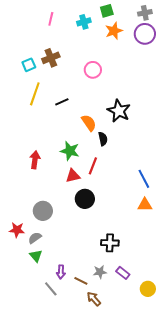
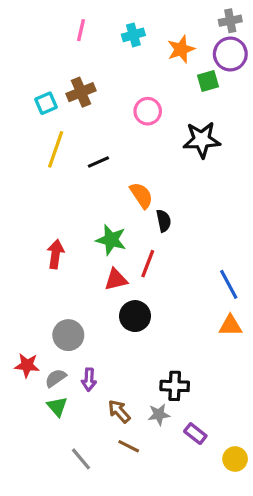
green square: (107, 11) -> (208, 81), moved
black star: (119, 111) -> (202, 140), moved, turned -30
purple arrow: (61, 272) -> (89, 380), moved
gray star: (100, 272) -> (159, 415), moved
brown arrow: (94, 299) -> (119, 411), moved

